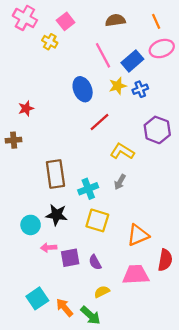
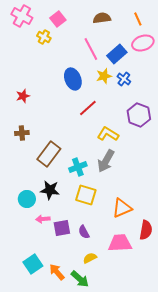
blue cross: (140, 89) -> (124, 79), turned -32
brown cross: (14, 140) -> (22, 133), moved
brown rectangle: (55, 174) -> (49, 154), turned 45
gray arrow: (120, 182) -> (106, 161), size x1.6

